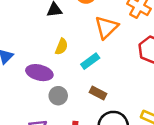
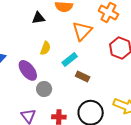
purple ellipse: (39, 73) -> (28, 70), turned 40
brown rectangle: (98, 93) -> (83, 77), moved

